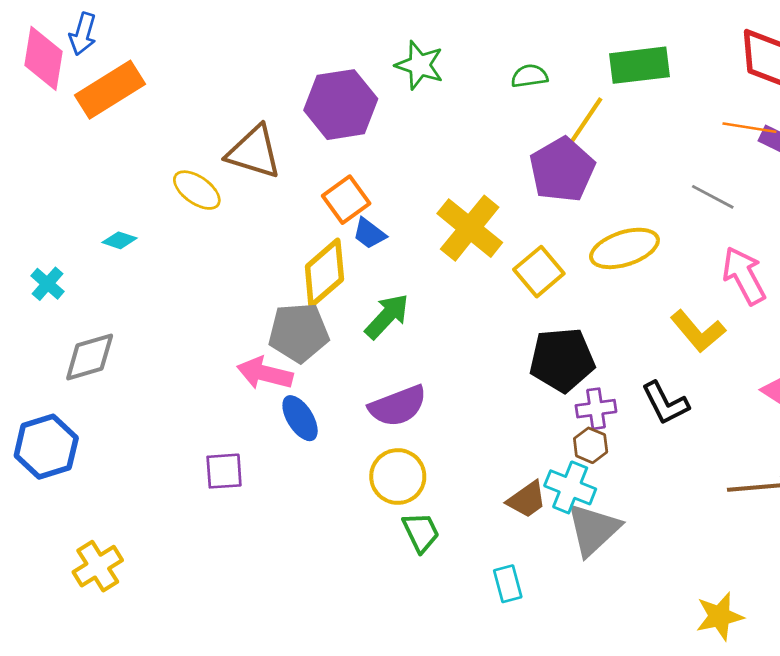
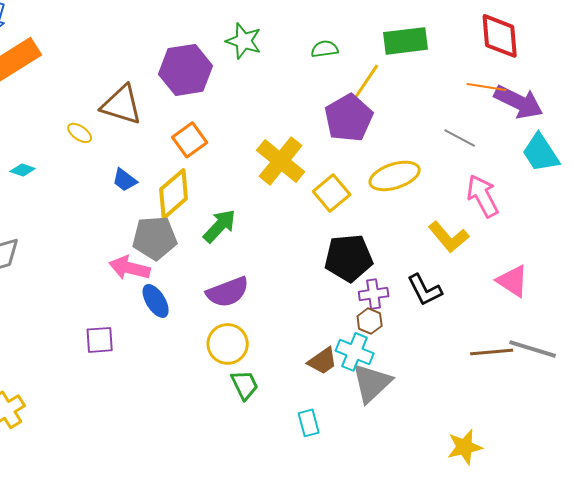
yellow ellipse: (197, 190) -> (80, 133), size x0.7
blue trapezoid: (369, 234) -> (125, 180), moved

